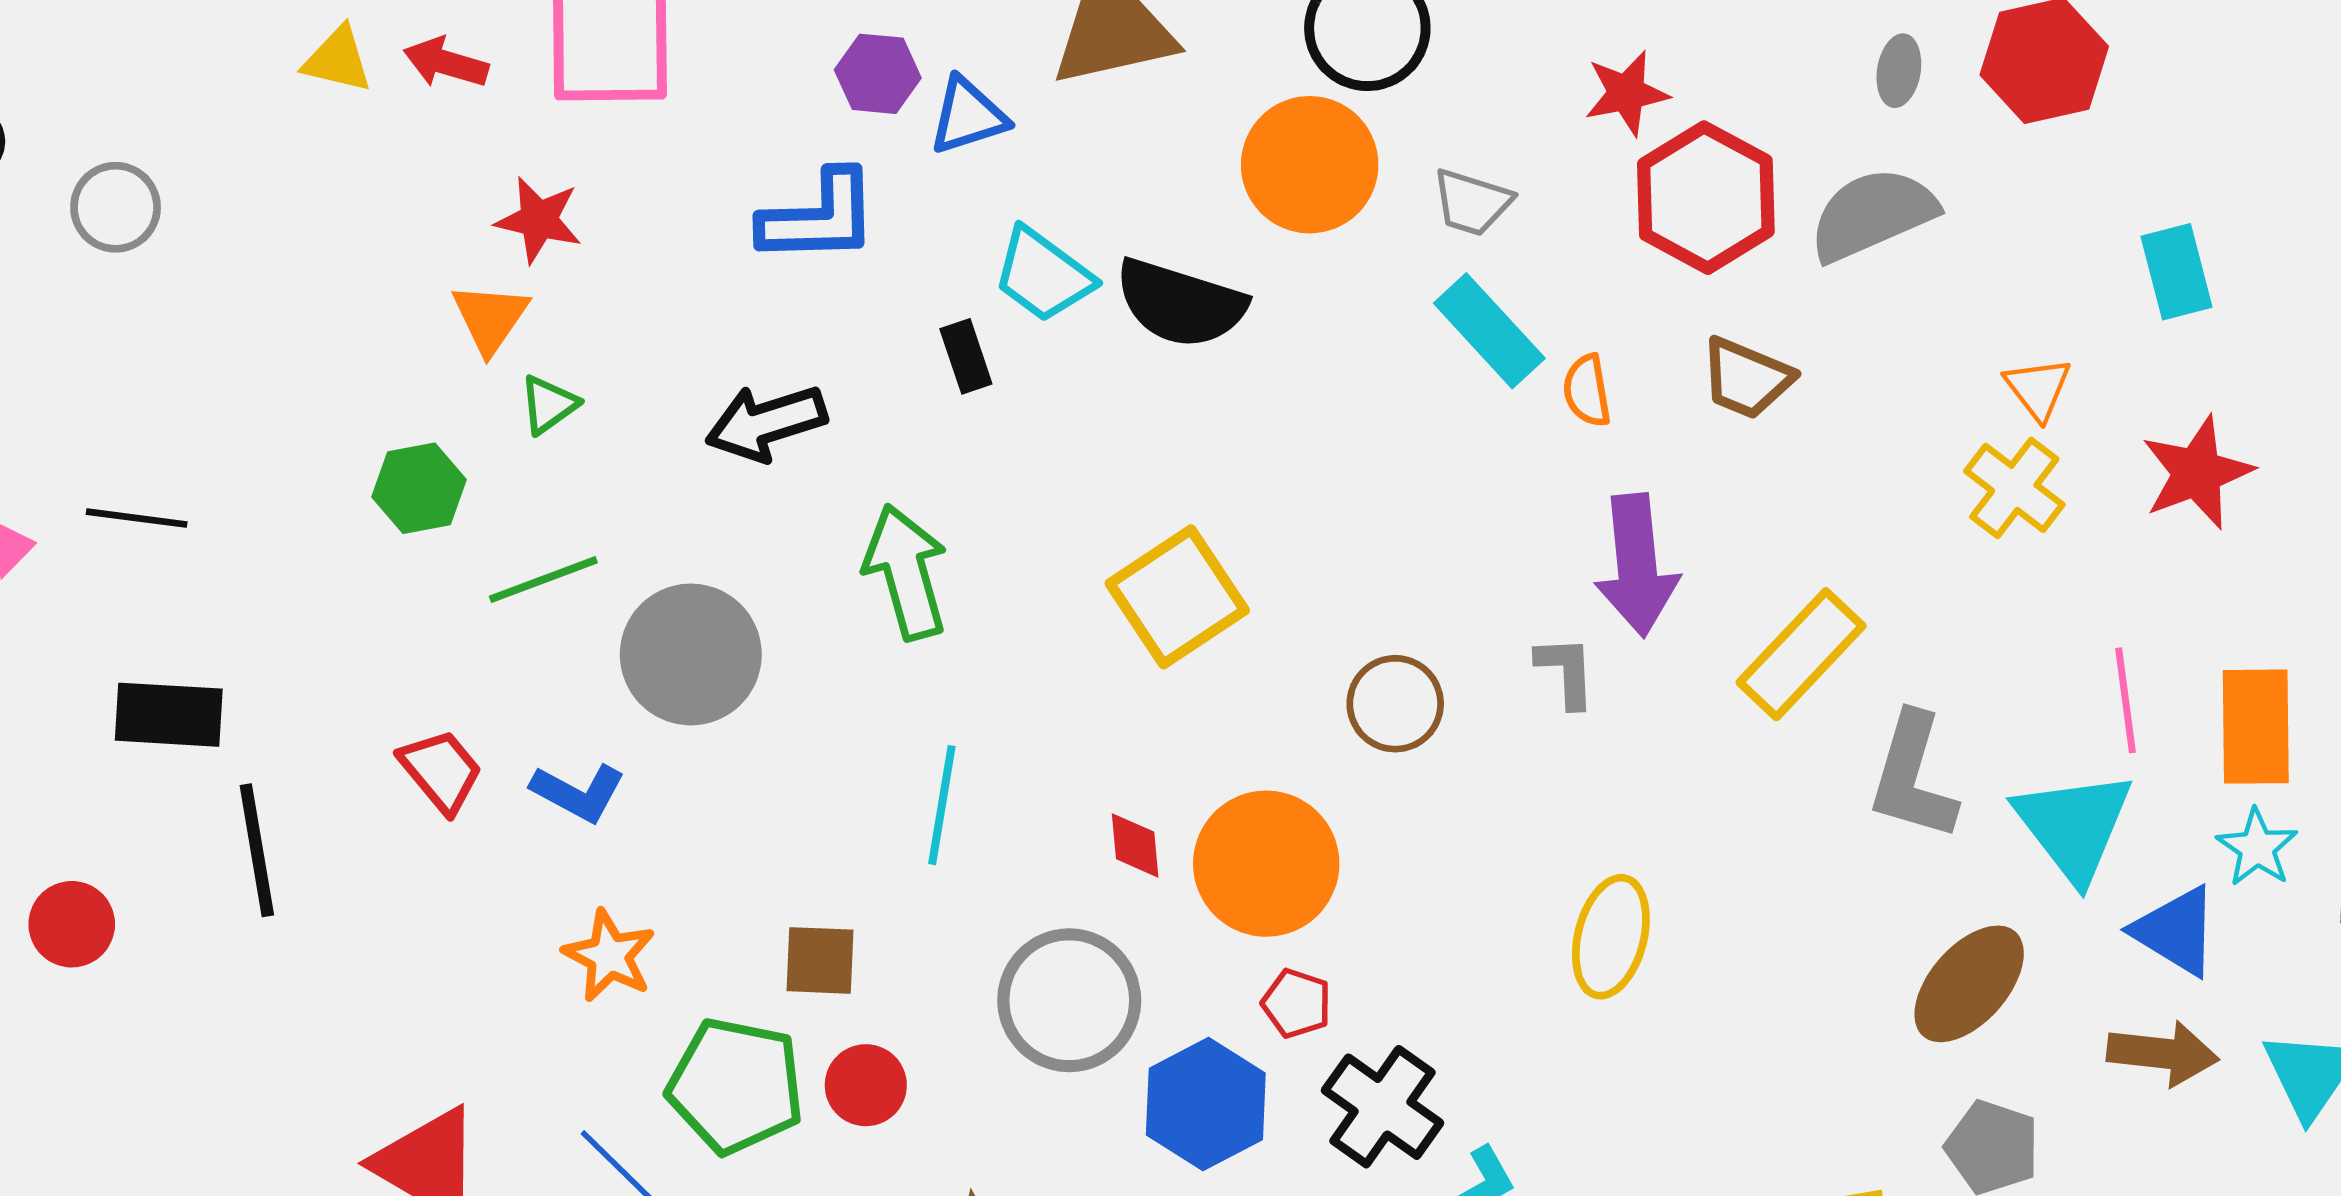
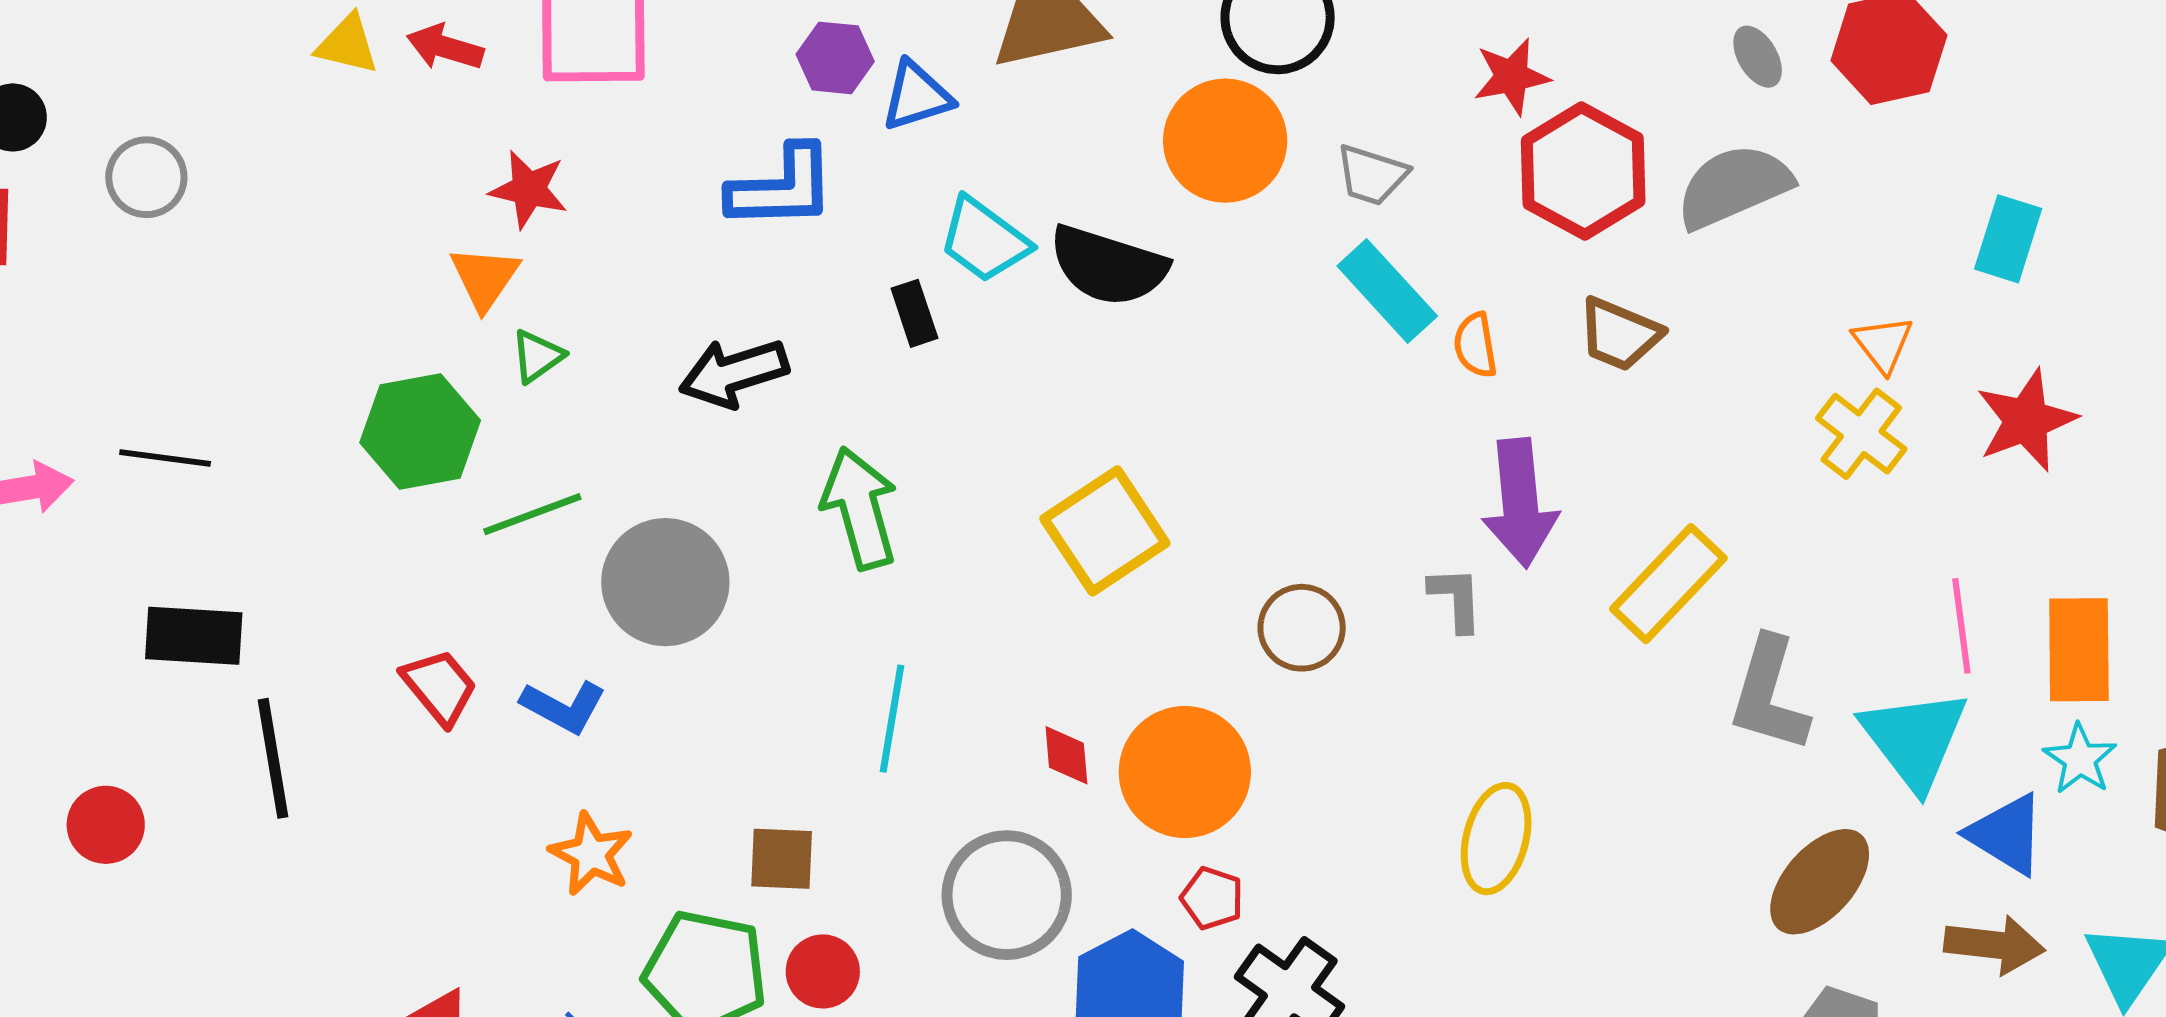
gray ellipse: (1899, 71) -> (1758, 57), turned -40
cyan rectangle: (2177, 272) -> (2008, 239), turned 32
green hexagon: (419, 488) -> (420, 432), size x1.4

